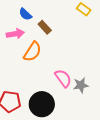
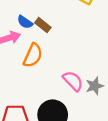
blue semicircle: (25, 14) -> (25, 22), moved

